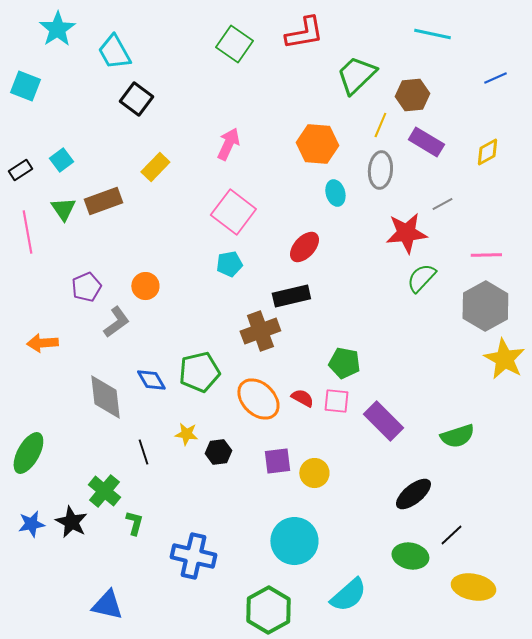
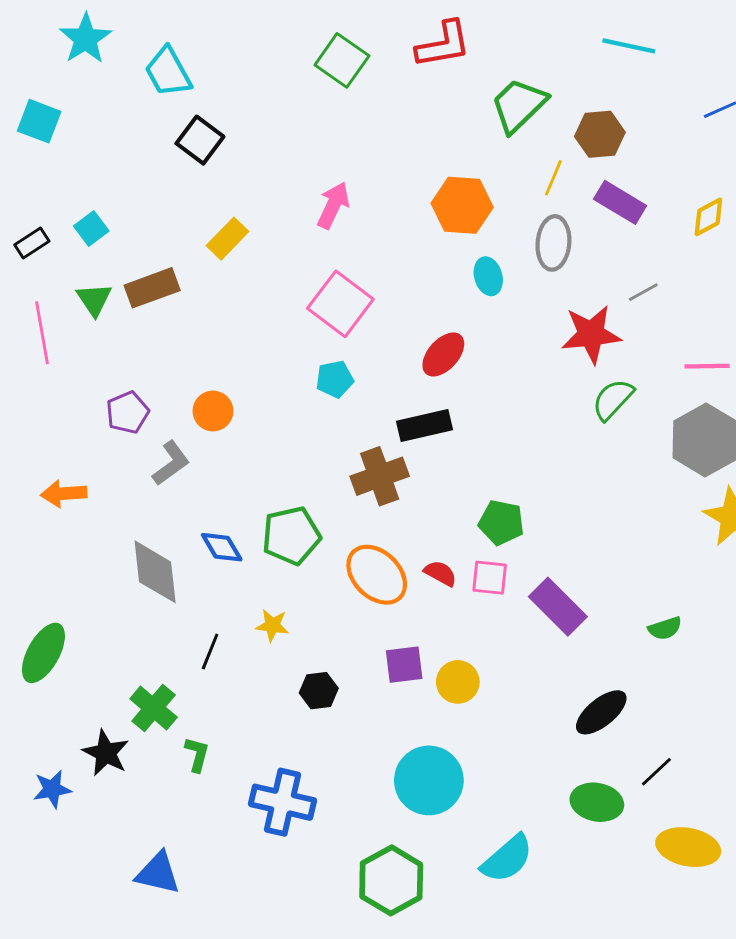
green semicircle: (457, 436) -> (665, 628), size x0.7
black line: (143, 452) -> (210, 651), turned 40
black hexagon: (218, 452) -> (319, 691), moved
blue star: (31, 524) -> (52, 789), moved

